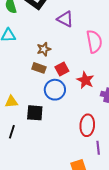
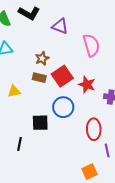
red square: (62, 69) -> (62, 76), size x1.5
blue circle: (55, 90) -> (63, 107), moved
yellow triangle: (11, 102) -> (14, 91), moved

